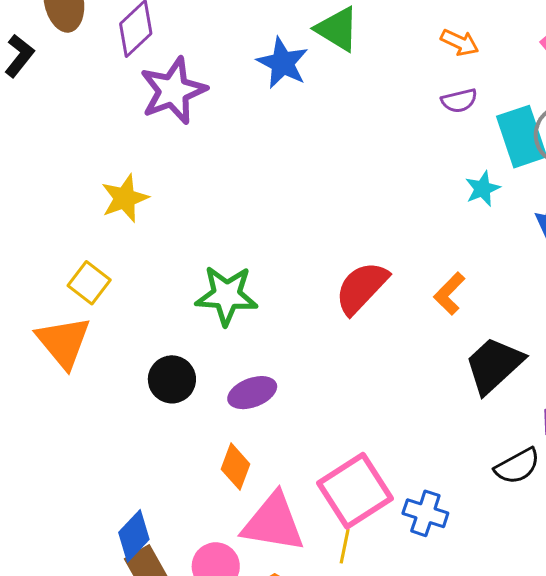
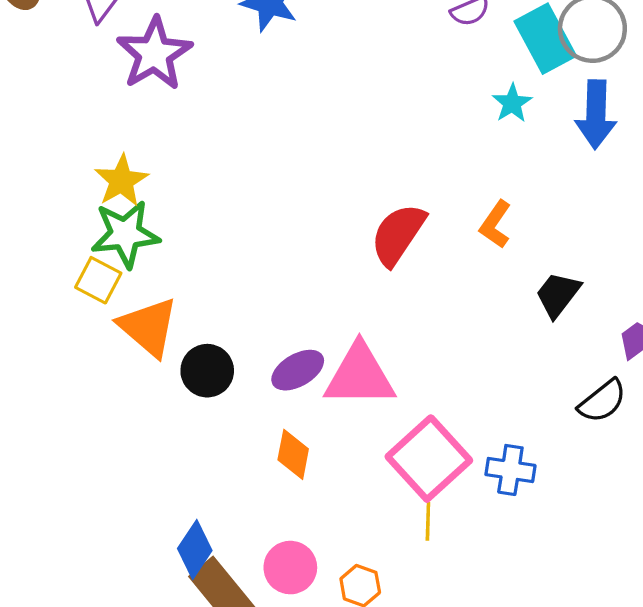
green star: (227, 295) -> (125, 234), moved
orange triangle: (64, 342) -> (148, 327), moved
black trapezoid: (494, 365) -> (558, 295), size x0.7
pink triangle: (273, 523) -> (360, 376), moved

